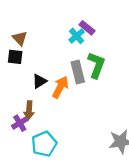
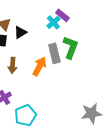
black triangle: (39, 81) -> (20, 32), moved
brown arrow: (29, 110) -> (12, 65), moved

